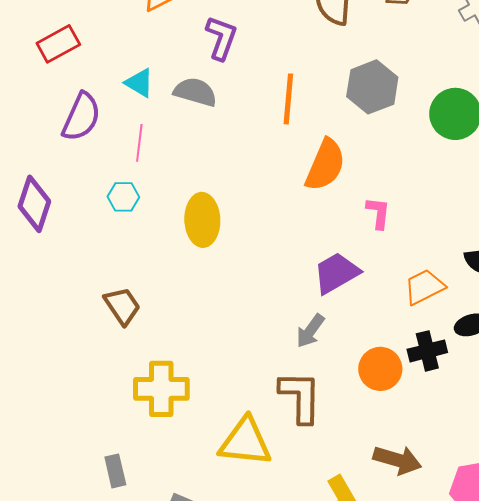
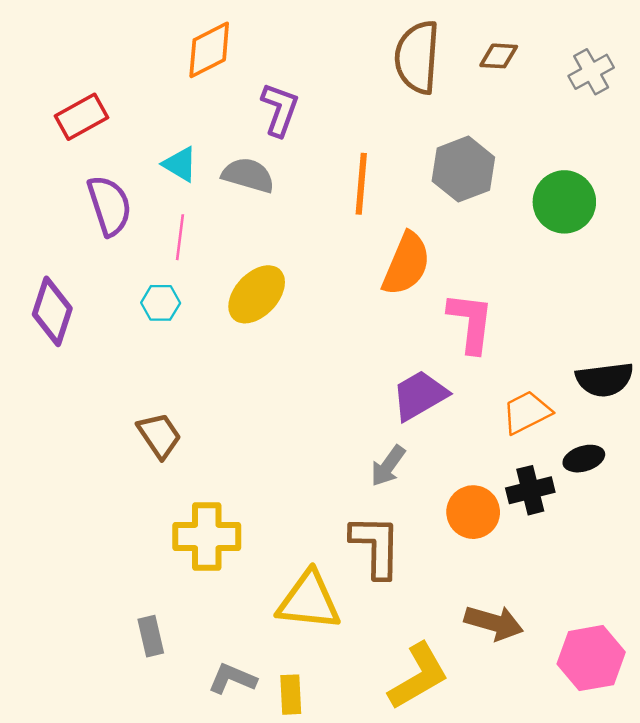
purple semicircle: (81, 117) -> (109, 206), turned -42
pink L-shape: (378, 213) -> (471, 322), size x1.6
yellow ellipse: (202, 220) -> (257, 294), moved, turned 45

